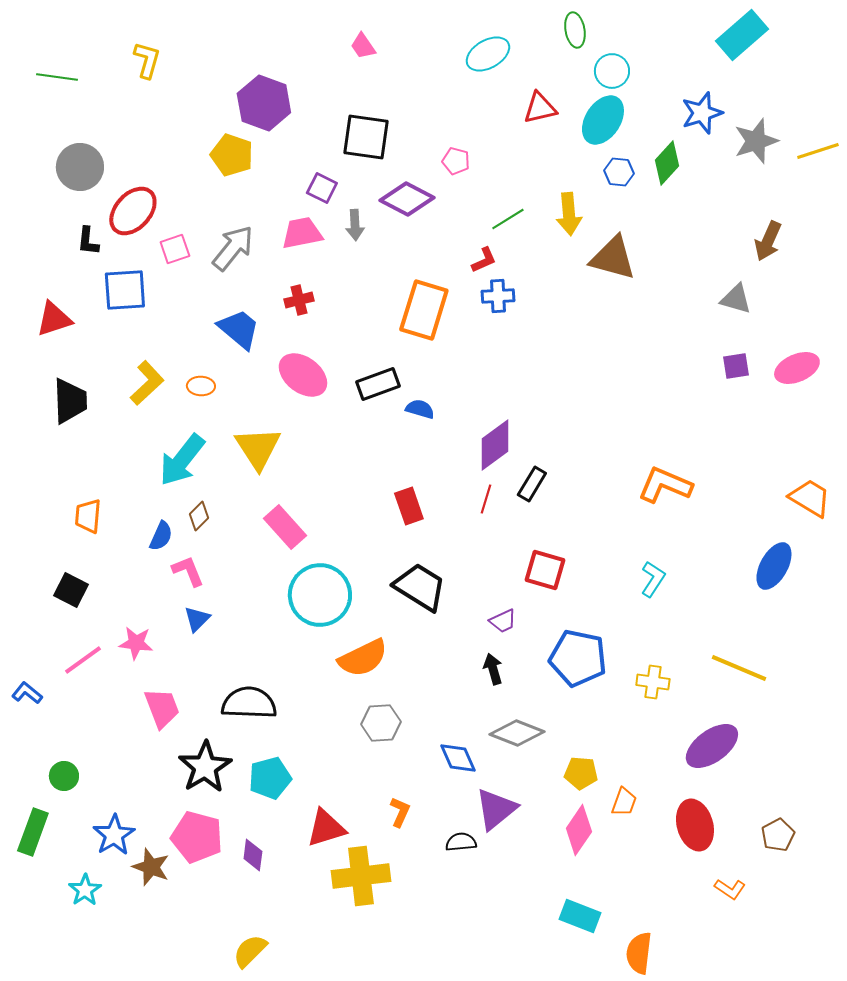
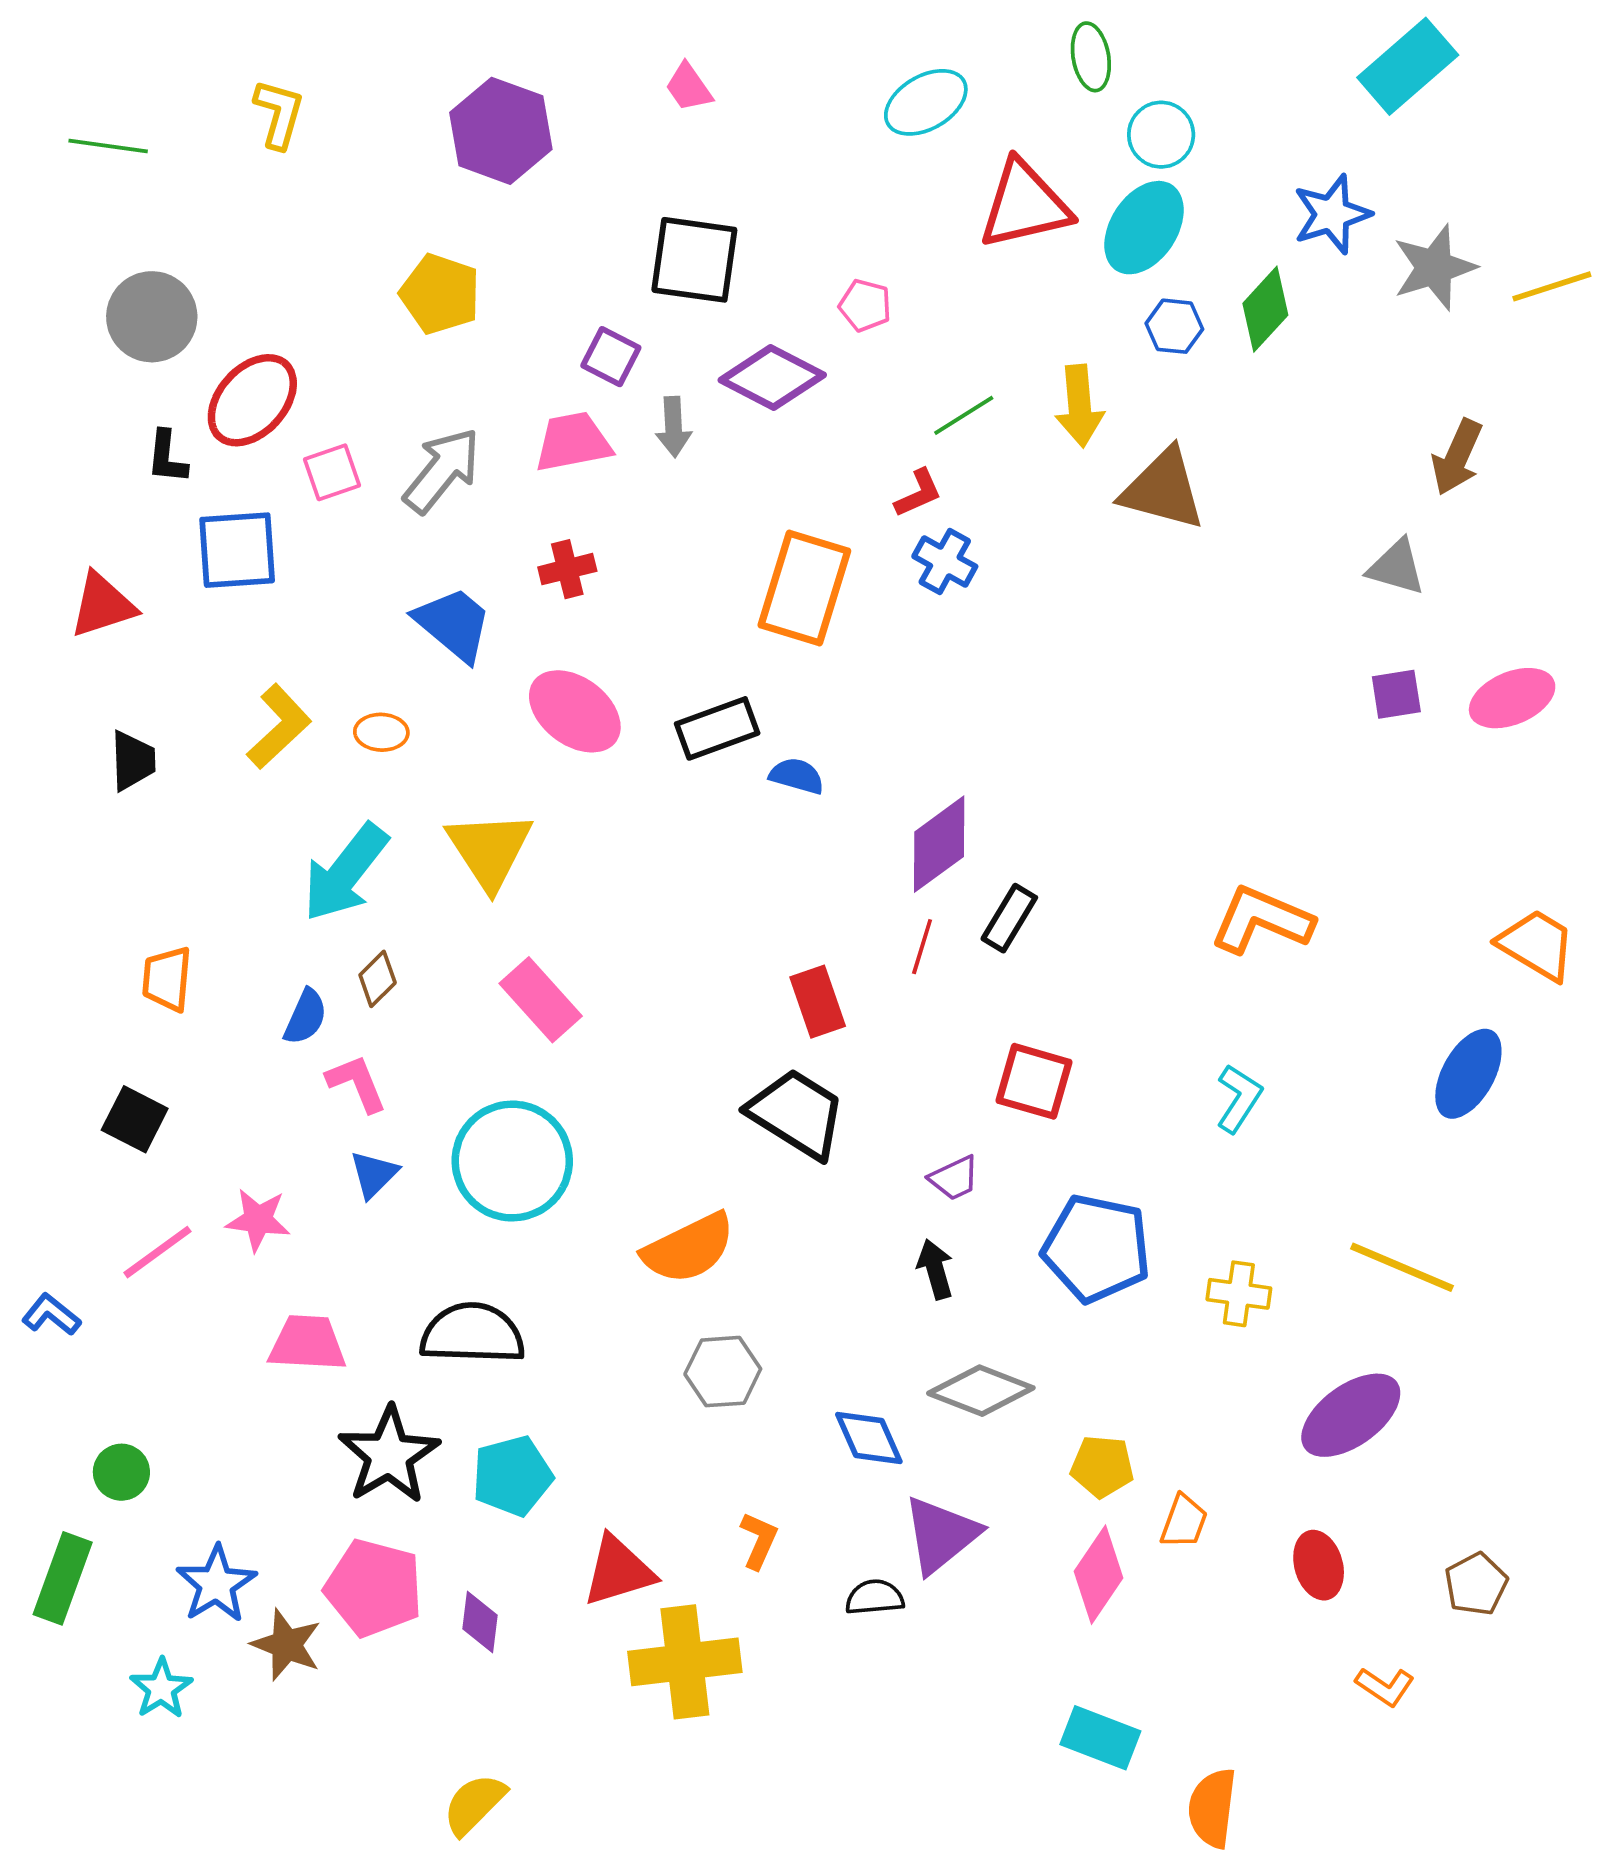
purple hexagon: (264, 103) -> (501, 131), moved
red triangle: (540, 108) -> (1024, 205), size x1.5
blue cross: (498, 296) -> (945, 561), turned 32
black trapezoid: (70, 401) -> (133, 761), size x0.7
red rectangle: (409, 506) -> (818, 1002), moved
cyan circle: (320, 595) -> (512, 1161), moved
pink trapezoid: (162, 708) -> (307, 1343), turned -66
red ellipse: (695, 825) -> (1319, 1565), size x0.7

